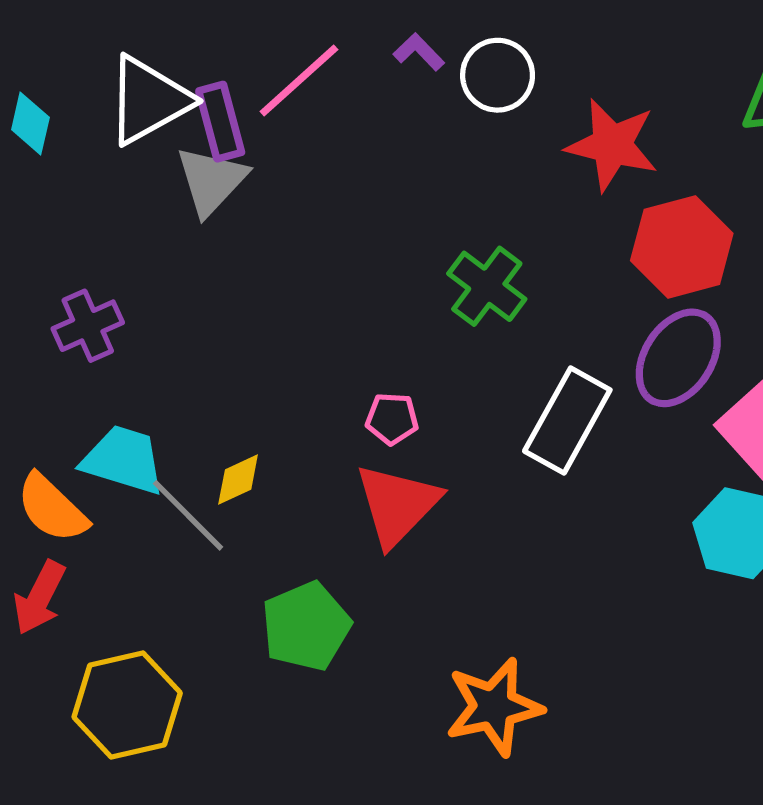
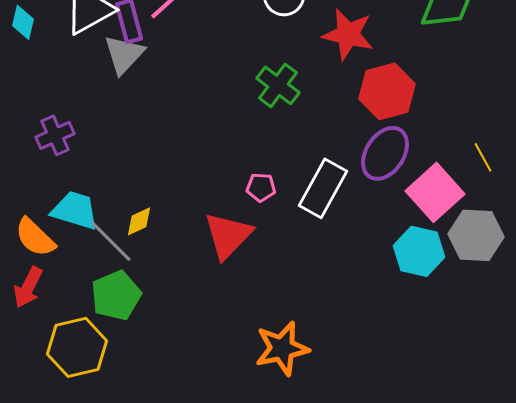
green cross: (487, 286) -> (278, 85), moved
pink pentagon: (392, 419) -> (261, 187), moved
green pentagon: (306, 626) -> (116, 295), moved

